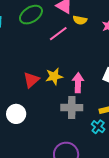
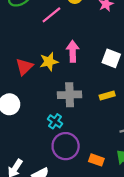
pink arrow: (78, 83) -> (73, 51), moved
cyan cross: (98, 127) -> (55, 121), moved

